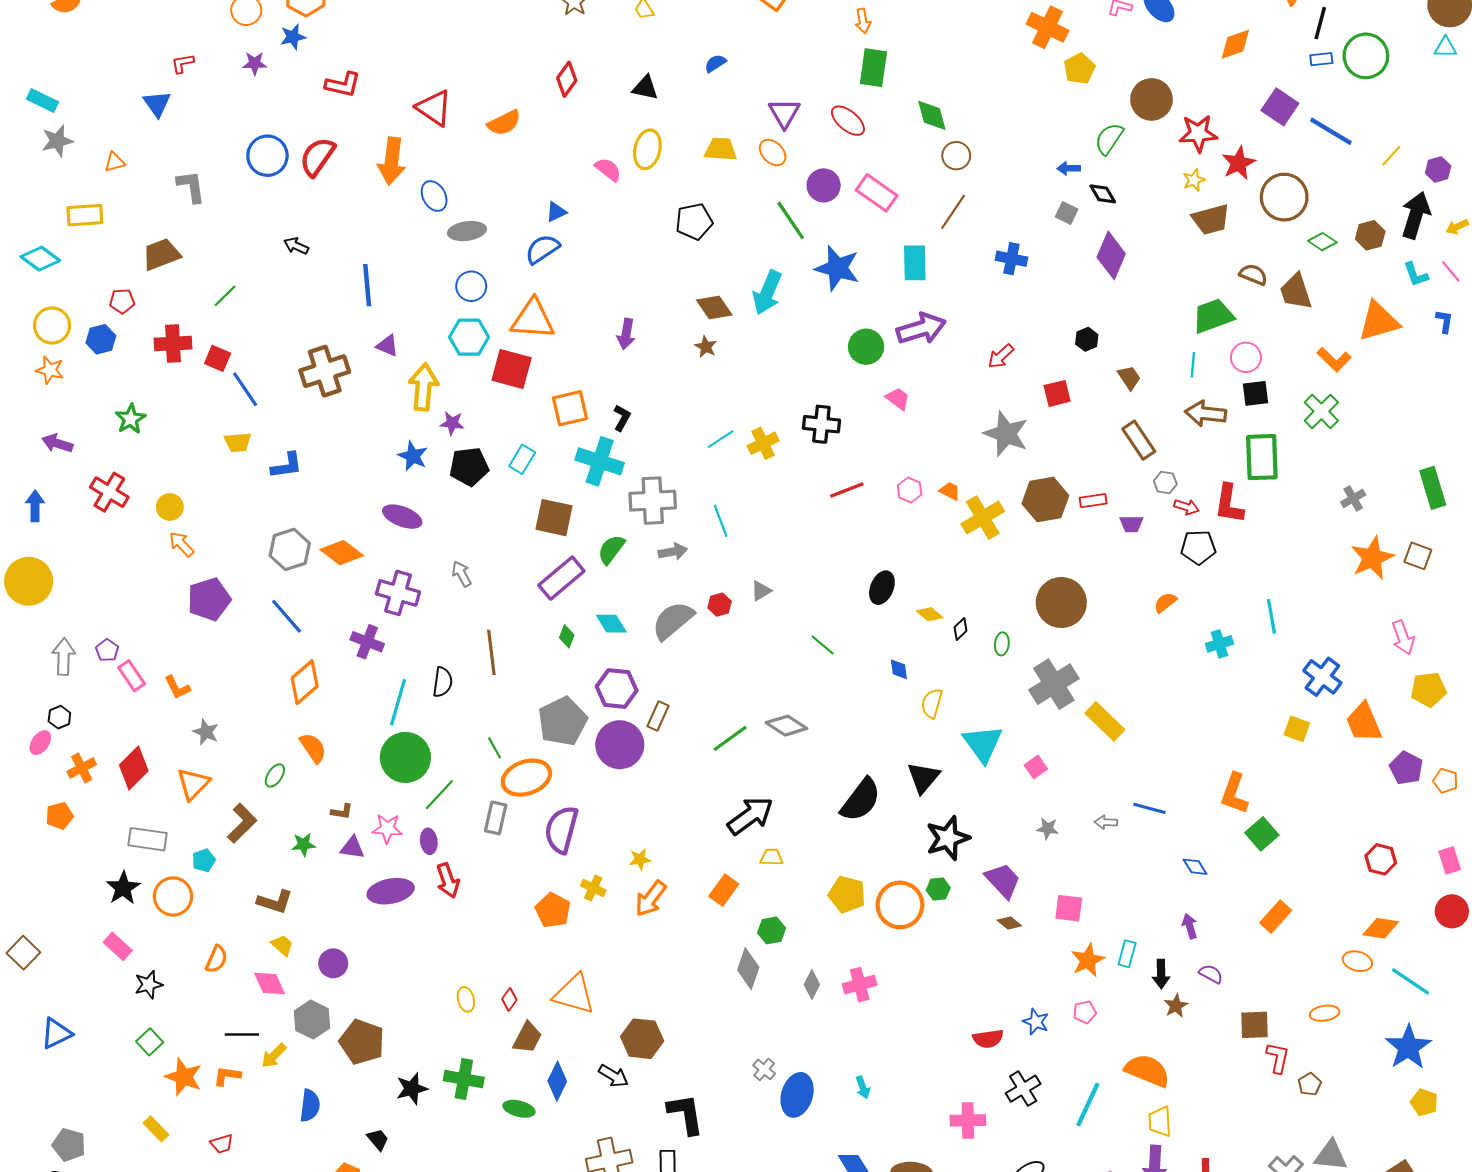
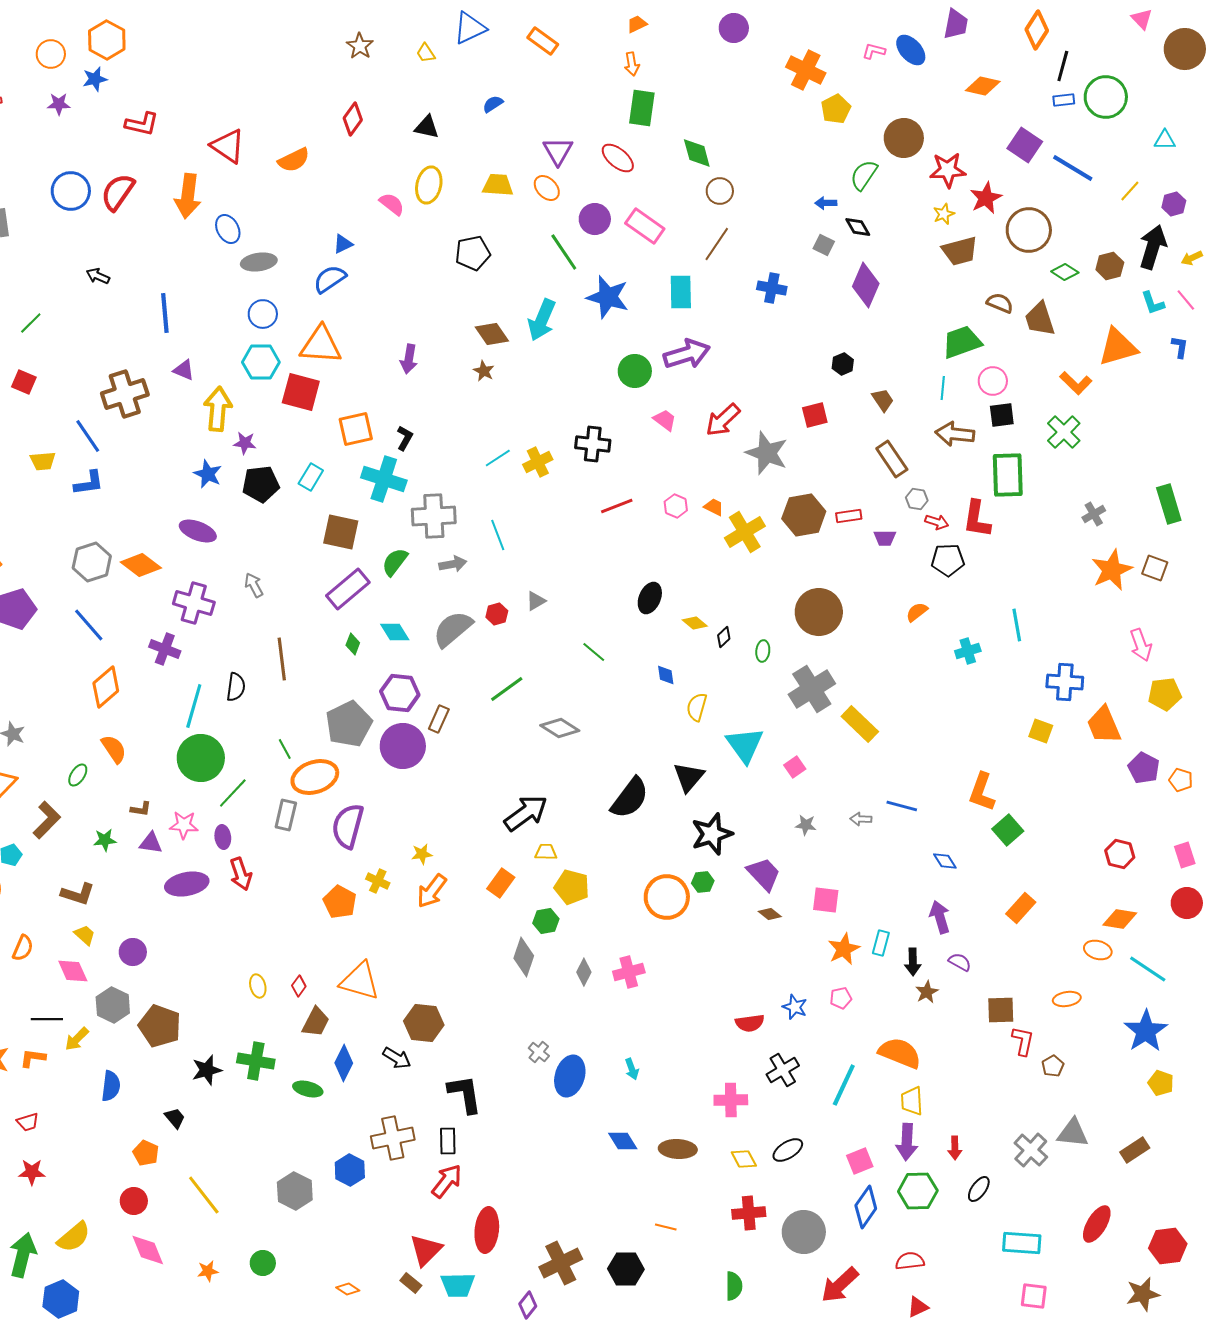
orange diamond: (1235, 44) -> (983, 86), turned 32
cyan triangle: (1445, 47) -> (1165, 140), moved
red arrow: (1001, 356) -> (723, 420), moved, size x1.4
blue line: (245, 389) -> (88, 436), moved
blue cross: (1322, 677) -> (1065, 682), turned -33
green line: (730, 738) -> (507, 689), moved
yellow pentagon: (847, 894) -> (572, 887), moved
purple arrow: (1190, 926) -> (940, 917), size x1.4

